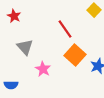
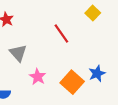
orange square: (75, 55) -> (72, 82), moved

